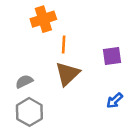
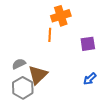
orange cross: (43, 19) -> (61, 16), moved
brown triangle: (67, 74) -> (38, 75), moved

